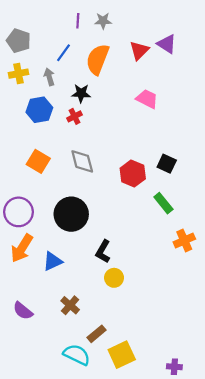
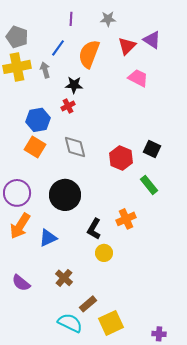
gray star: (103, 21) -> (108, 19), moved
yellow cross: (18, 74) -> (17, 67), size x1.5
pink trapezoid: (147, 99) -> (138, 78), moved
blue hexagon: (39, 110) -> (38, 120), moved
orange cross: (184, 240) -> (126, 219), moved

